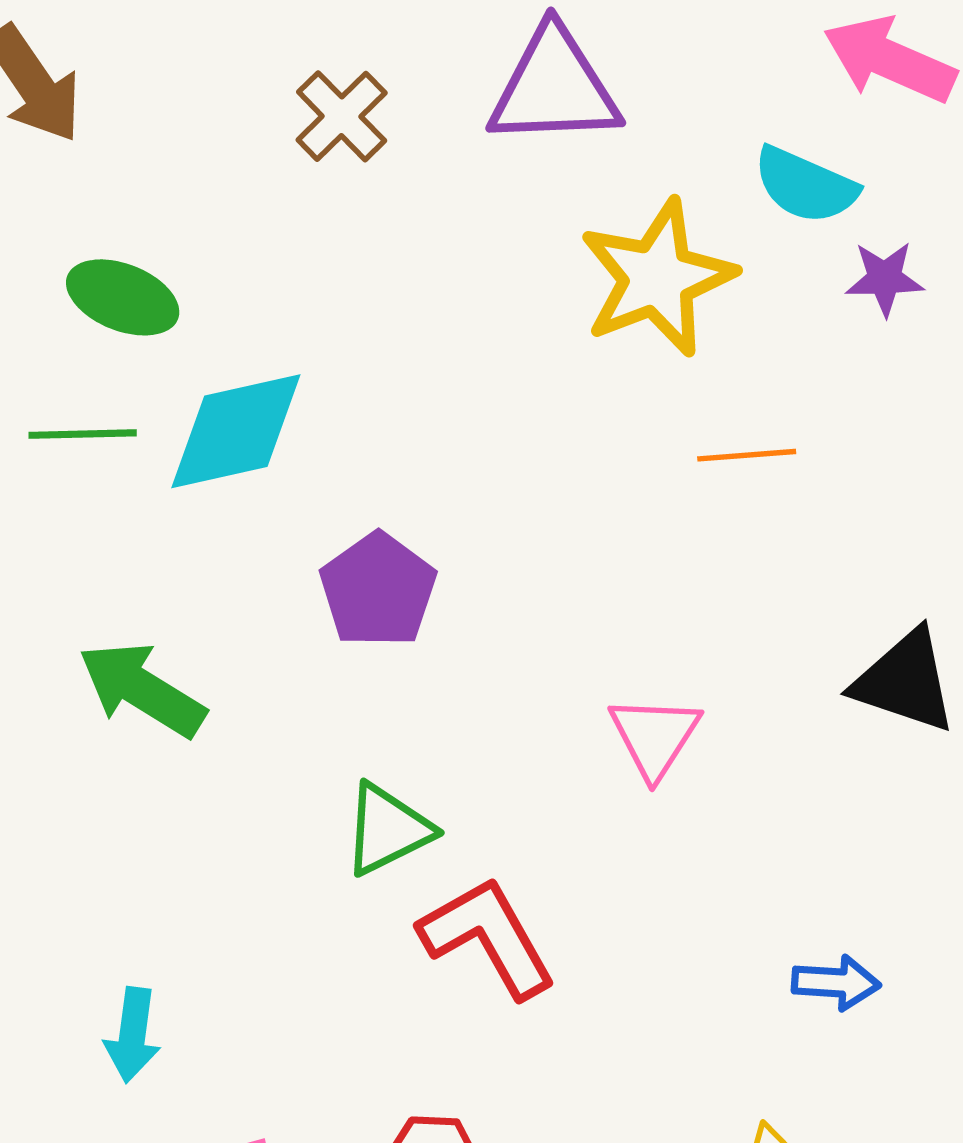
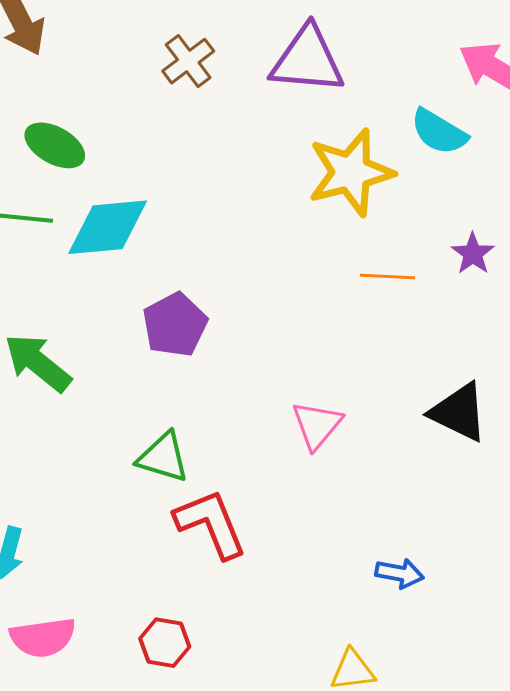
purple star: (885, 278) -> (473, 254), moved, turned 30
green triangle: (387, 829) -> (163, 457), turned 36

